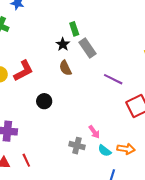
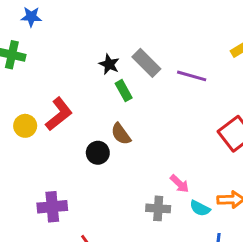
green rectangle: (74, 29) -> (124, 91), moved
brown semicircle: (65, 68) -> (121, 134), moved
purple line: (113, 79) -> (192, 76), moved

